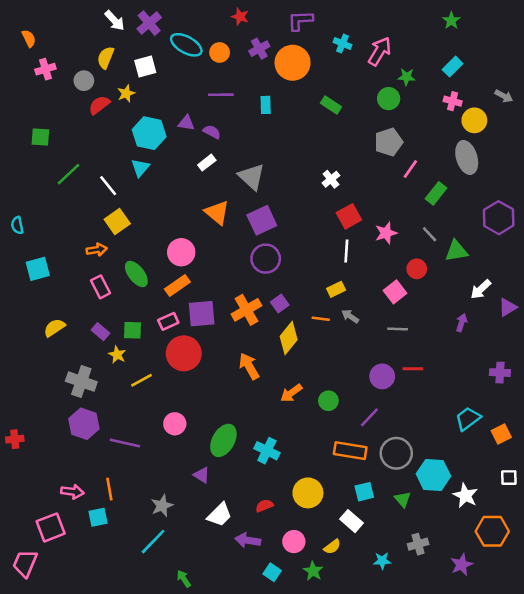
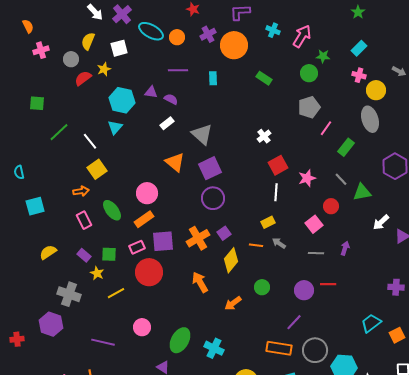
purple arrow: (462, 323) -> (345, 248), moved
green circle: (328, 401) -> (262, 287), moved
purple hexagon: (84, 424) -> (51, 324), moved

